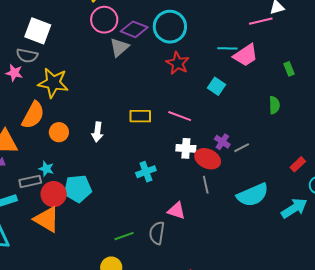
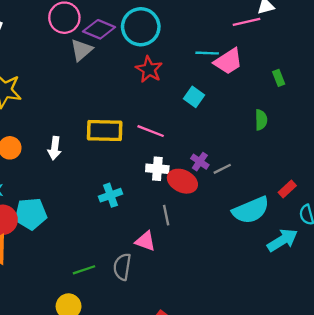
yellow rectangle: (140, 116) -> (105, 131), size x1.4
gray line: (206, 185) -> (166, 215), moved
cyan semicircle: (253, 195) -> (251, 210), moved

